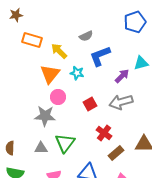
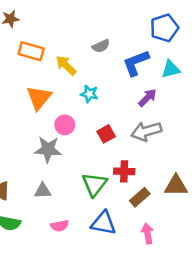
blue L-shape: (100, 56) -> (136, 63), moved
cyan triangle: (141, 63) -> (171, 69), moved
orange triangle: (50, 74) -> (39, 98), moved
red cross: (104, 133) -> (124, 171), turned -35
green triangle: (65, 143) -> (94, 184), moved

